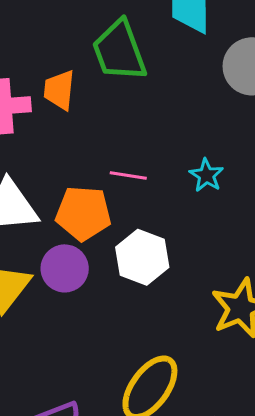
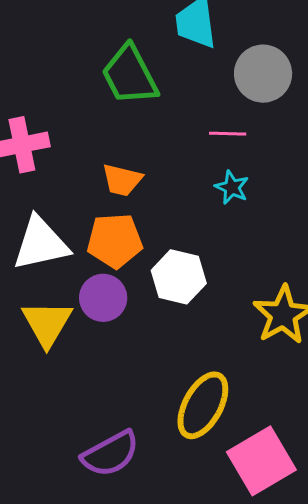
orange trapezoid: (59, 90) -> (122, 180), moved, turned -75
pink line: (128, 175) -> (228, 134), moved

